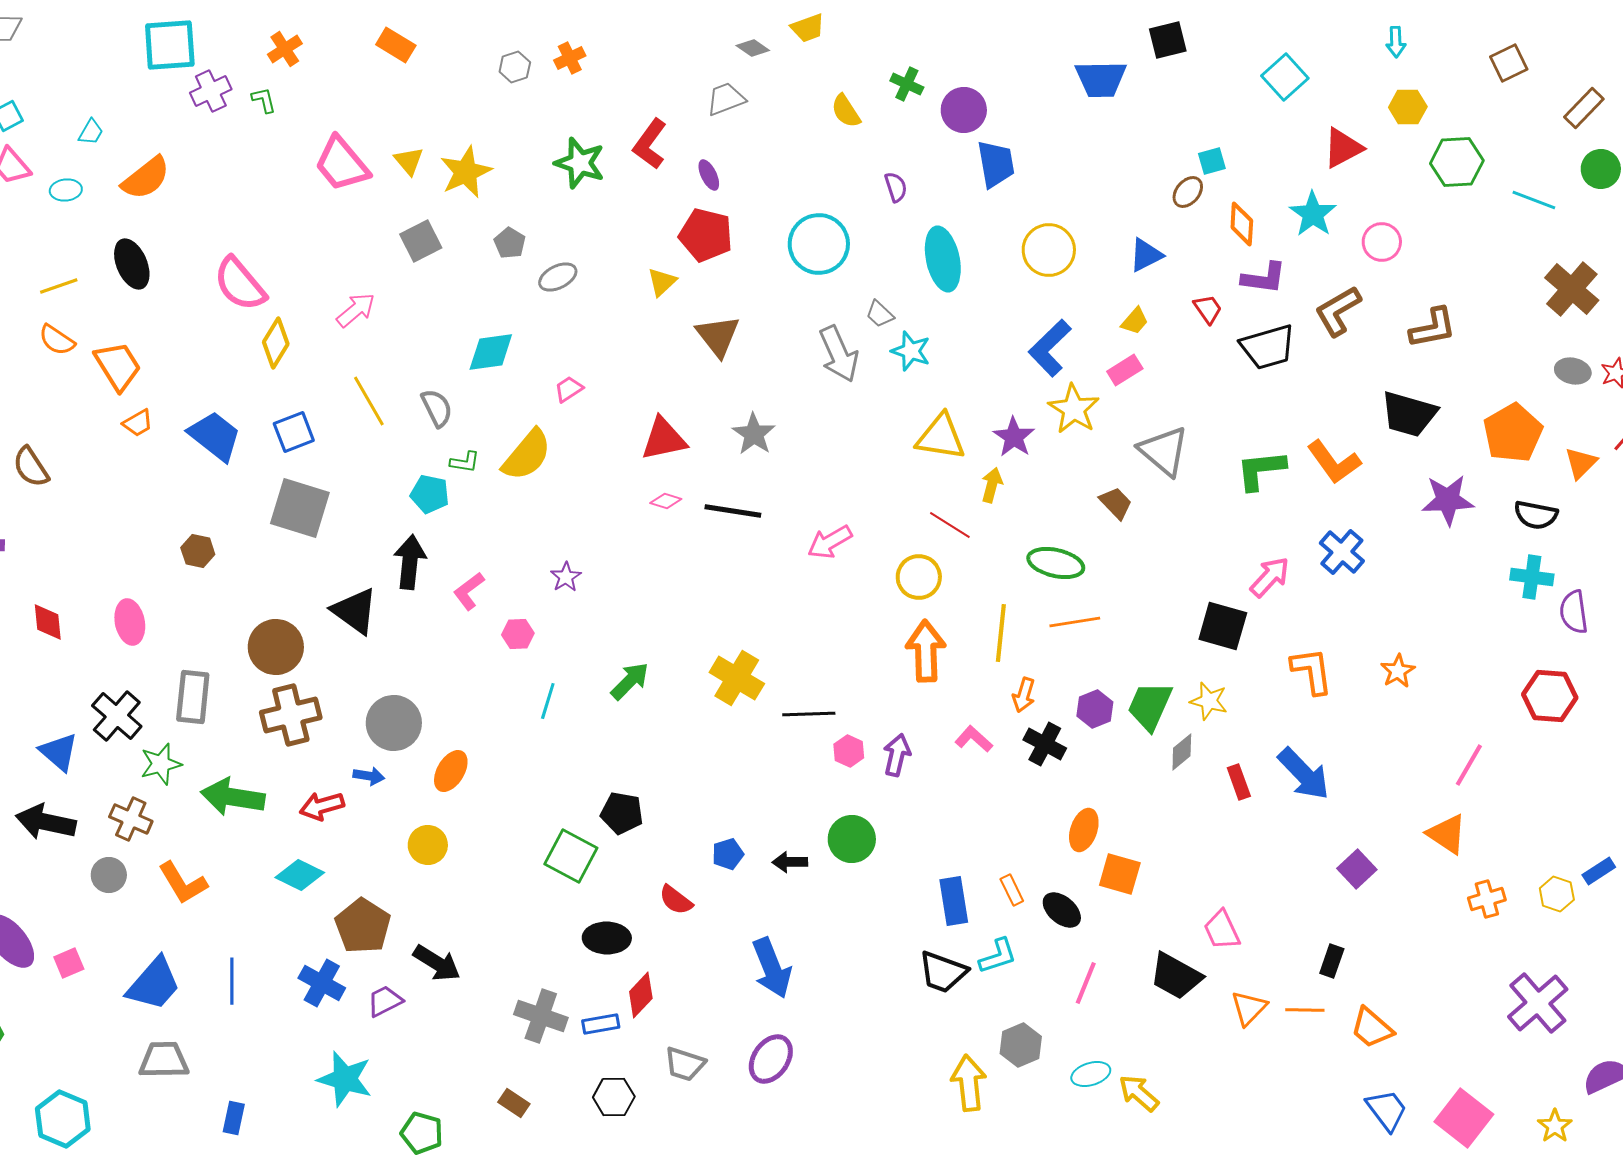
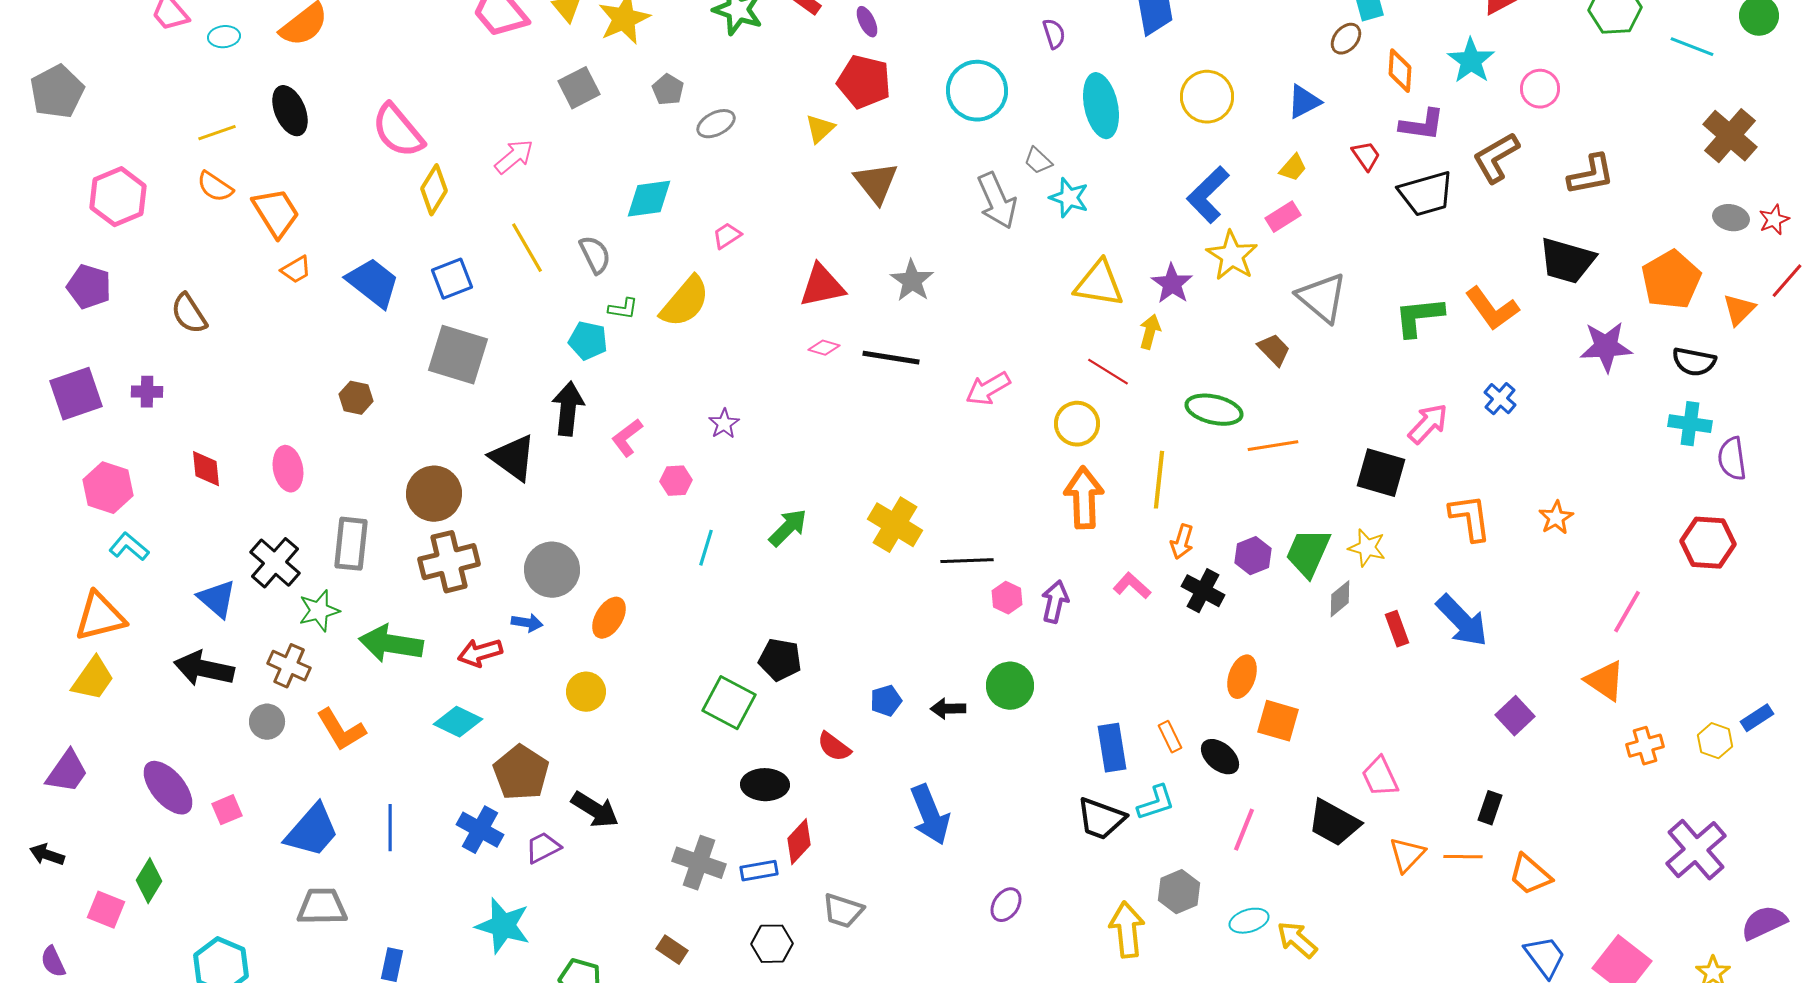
blue cross: (1342, 552) -> (1500, 399), size x0.7
orange line: (1075, 622) -> (1273, 446), moved
purple ellipse: (771, 1059) -> (1006, 905), moved, size x0.7

